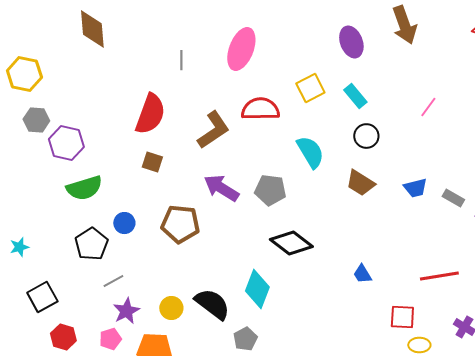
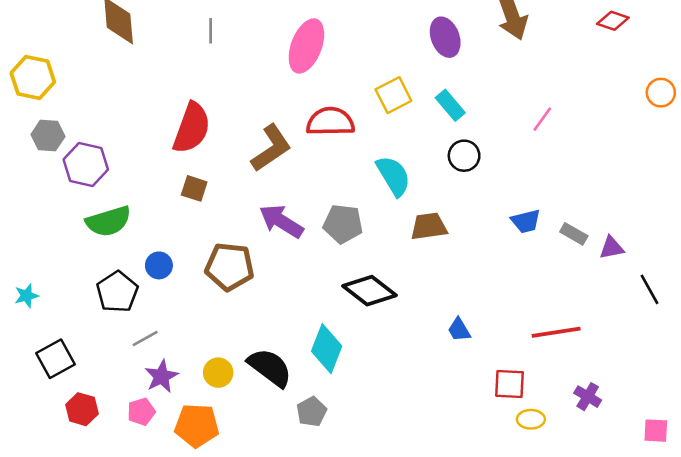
gray line: (181, 60) -> (211, 31), moved
brown trapezoid: (360, 183) -> (429, 226), moved, turned 140

